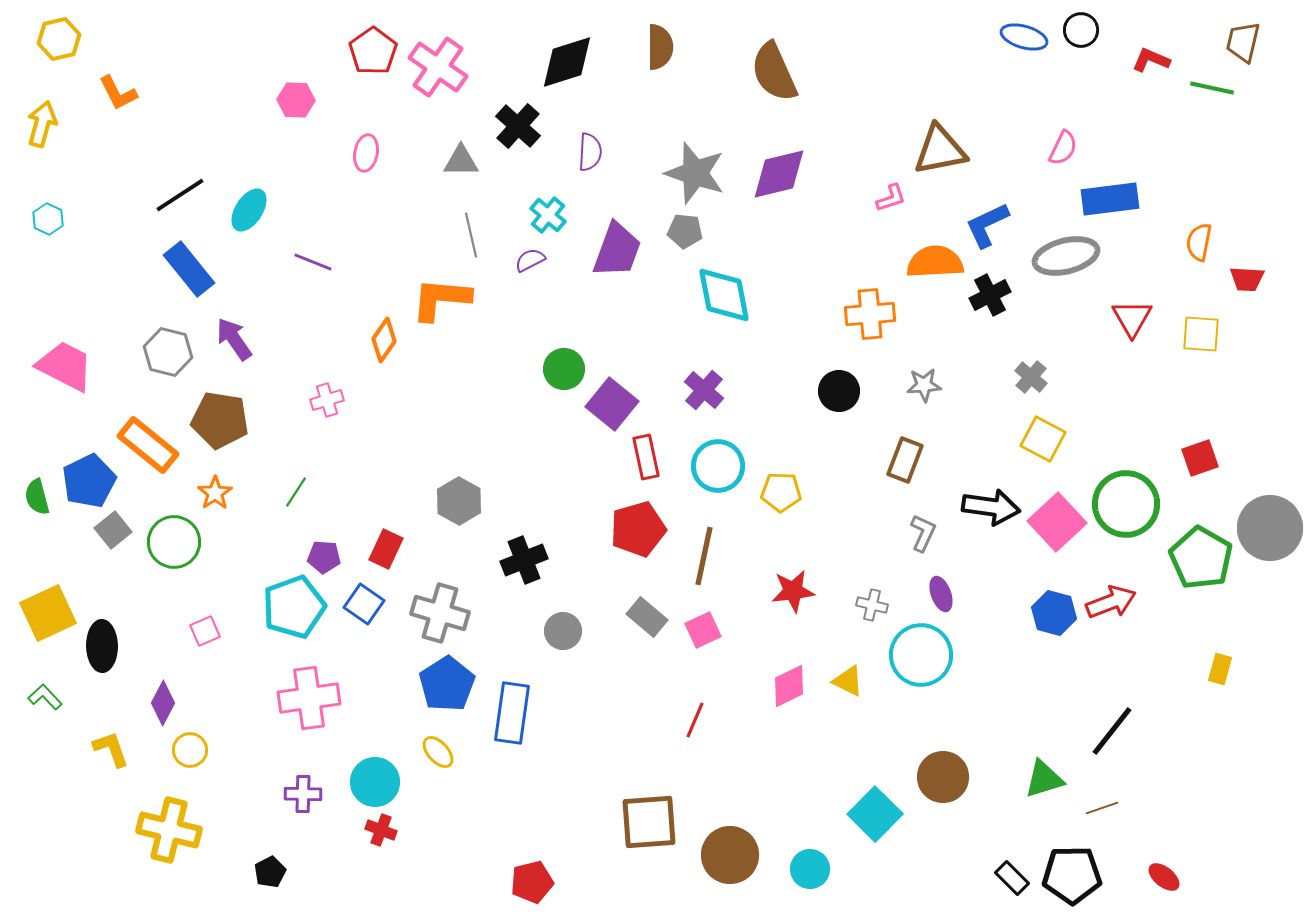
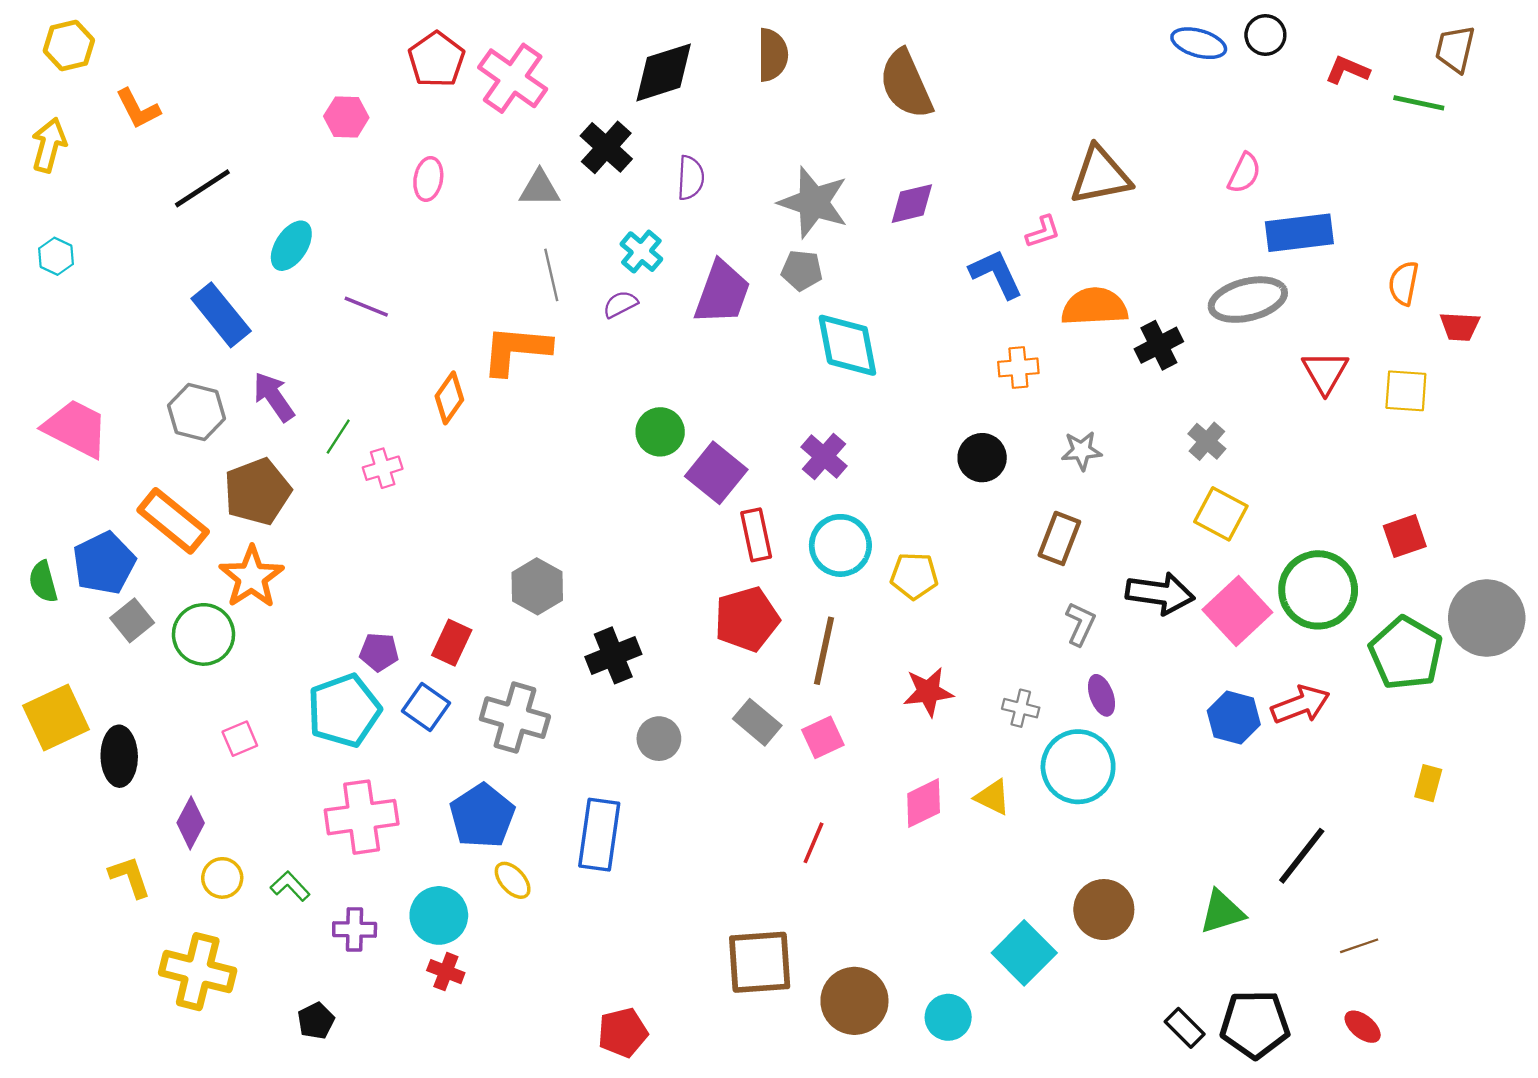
purple diamond: (779, 174) -> (912, 204), size x0.7
black line: (180, 195) -> (202, 188), moved
blue L-shape: (987, 225) -> (996, 274), moved, turned 90
orange cross: (870, 314) -> (1018, 367), size x0.7
brown pentagon: (220, 420) -> (257, 492), turned -30
green line: (296, 492) -> (338, 437), moved
orange star: (215, 493) -> (252, 577), size x1.6
blue pentagon: (447, 684) -> (482, 816), moved
green L-shape: (45, 697) -> (290, 886), moved
brown line: (1102, 808) -> (1359, 946), moved

